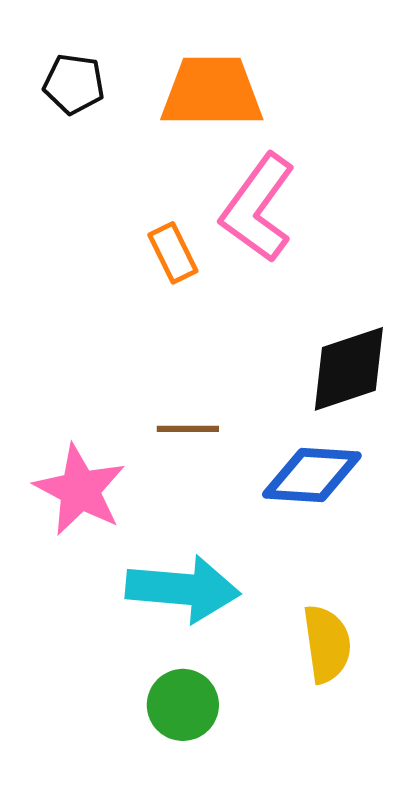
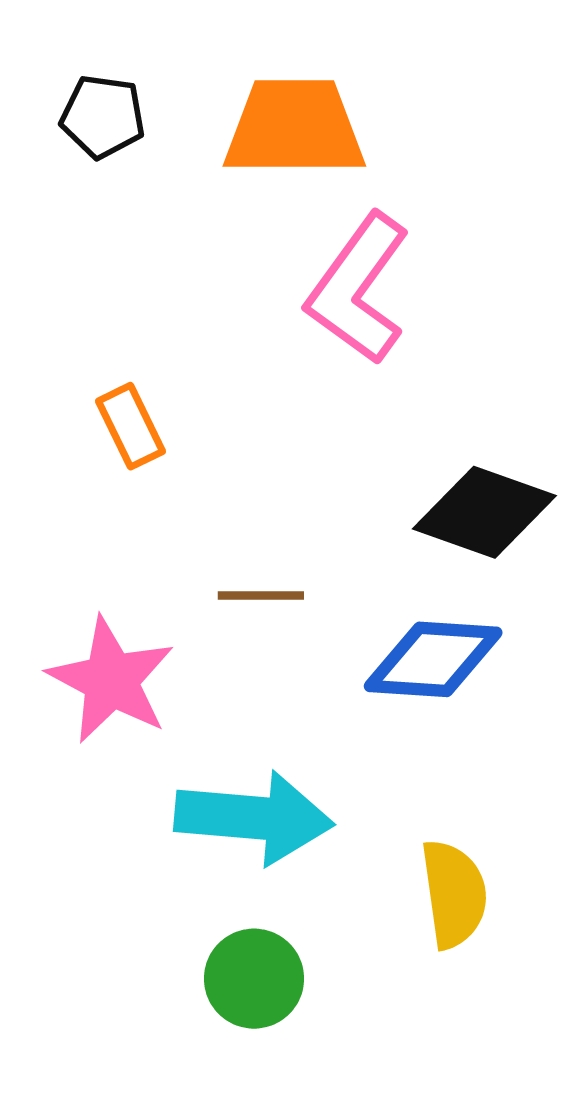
orange rectangle: (173, 253) -> (130, 426), moved
black diamond: (349, 369) -> (484, 512), turned 38

